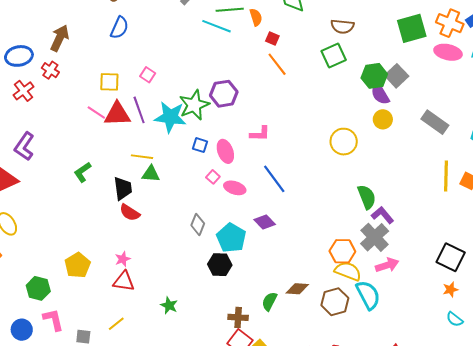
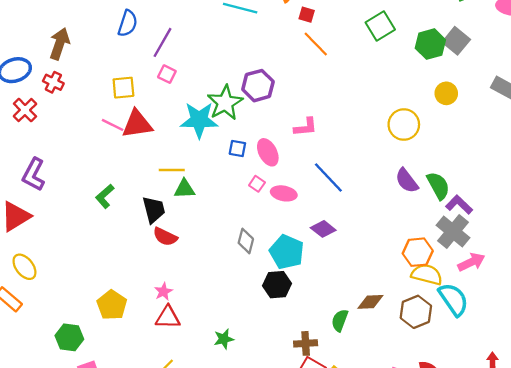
purple semicircle: (380, 94) -> (407, 181), moved
purple line: (139, 110) -> (163, 42), moved, turned 56
green star: (169, 305) -> (224, 339), turned -30

